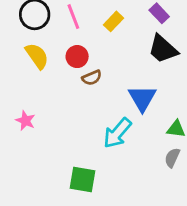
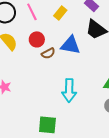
blue triangle: (142, 98) -> (71, 45), moved, turned -45
cyan arrow: (117, 133) -> (69, 90), turned -35

